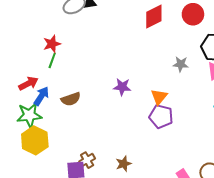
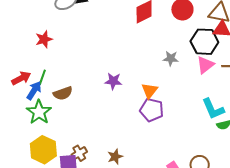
green line: (52, 60) -> (42, 77), moved
green star: (29, 115) -> (39, 112), moved, turned -30
yellow hexagon: (35, 140) -> (43, 150), moved

